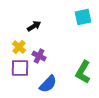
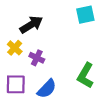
black arrow: (34, 26) -> (31, 25), size x1.5
purple square: (20, 68) -> (16, 84), moved

